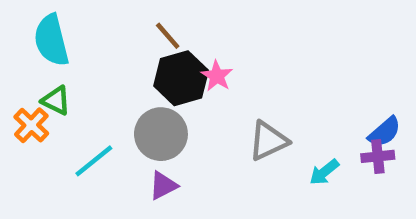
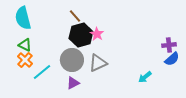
orange cross: (31, 125) -> (25, 60), moved
gray triangle: (268, 141) -> (98, 63), moved
purple cross: (378, 156) -> (169, 45), moved

